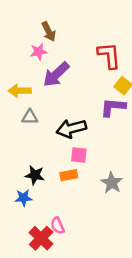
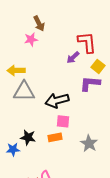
purple arrow: (56, 74) -> (73, 57), moved, size x0.6
gray triangle: (30, 117) -> (24, 91), size x1.6
blue star: (23, 198) -> (13, 149), moved

